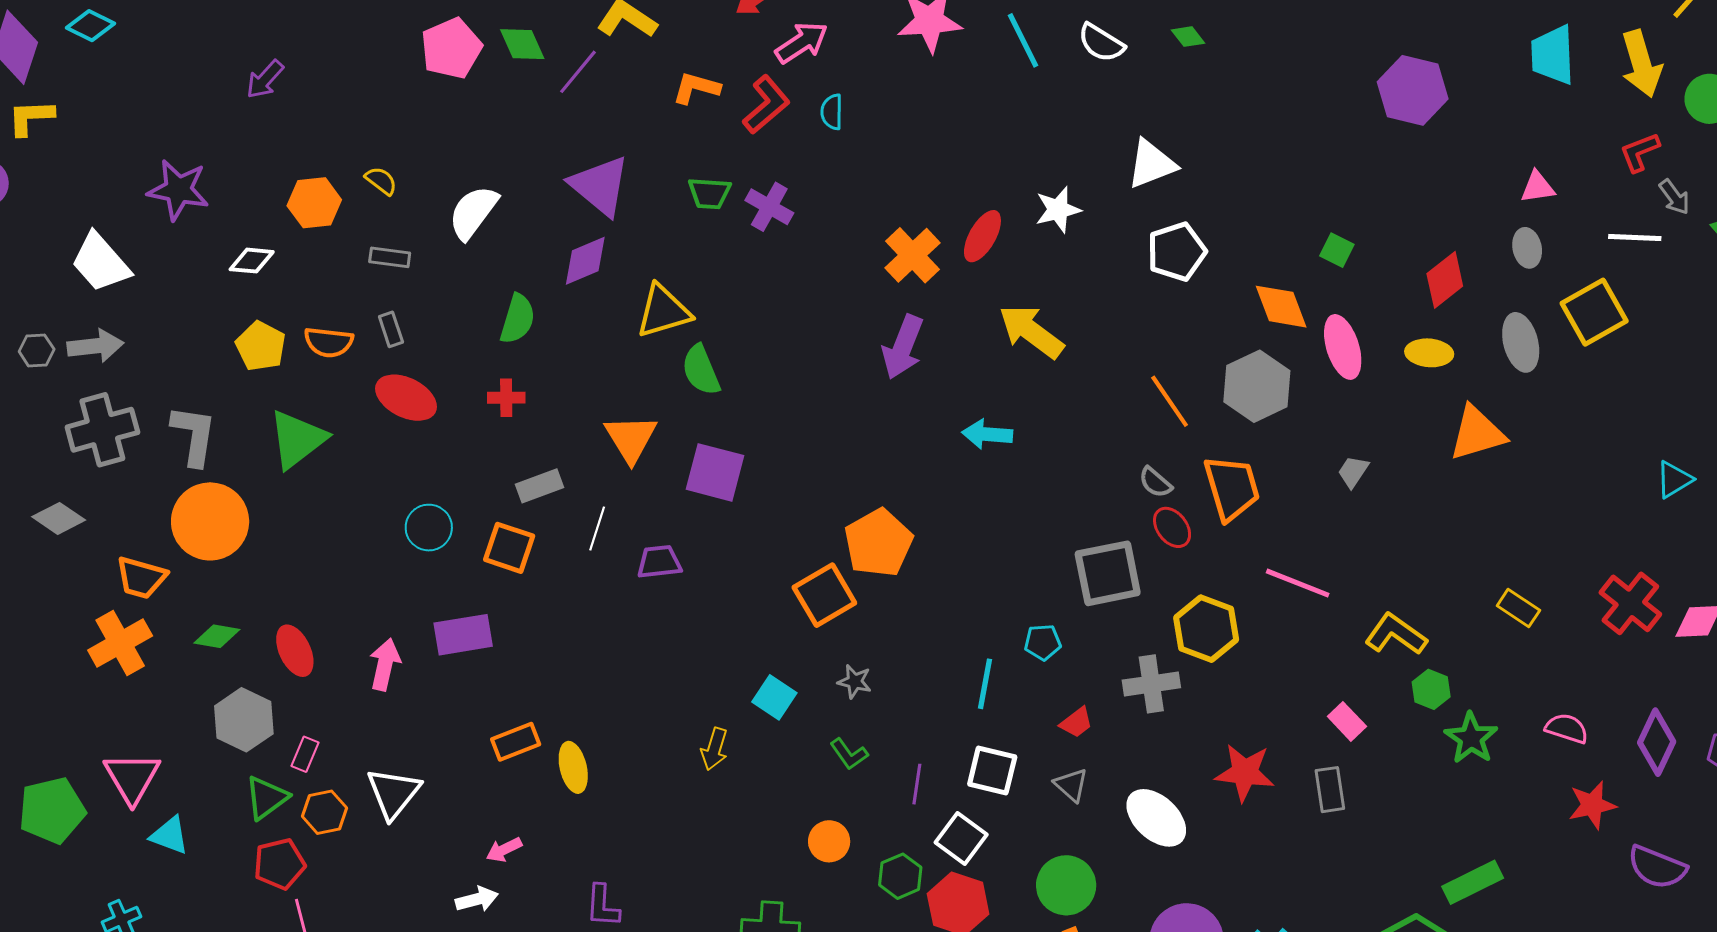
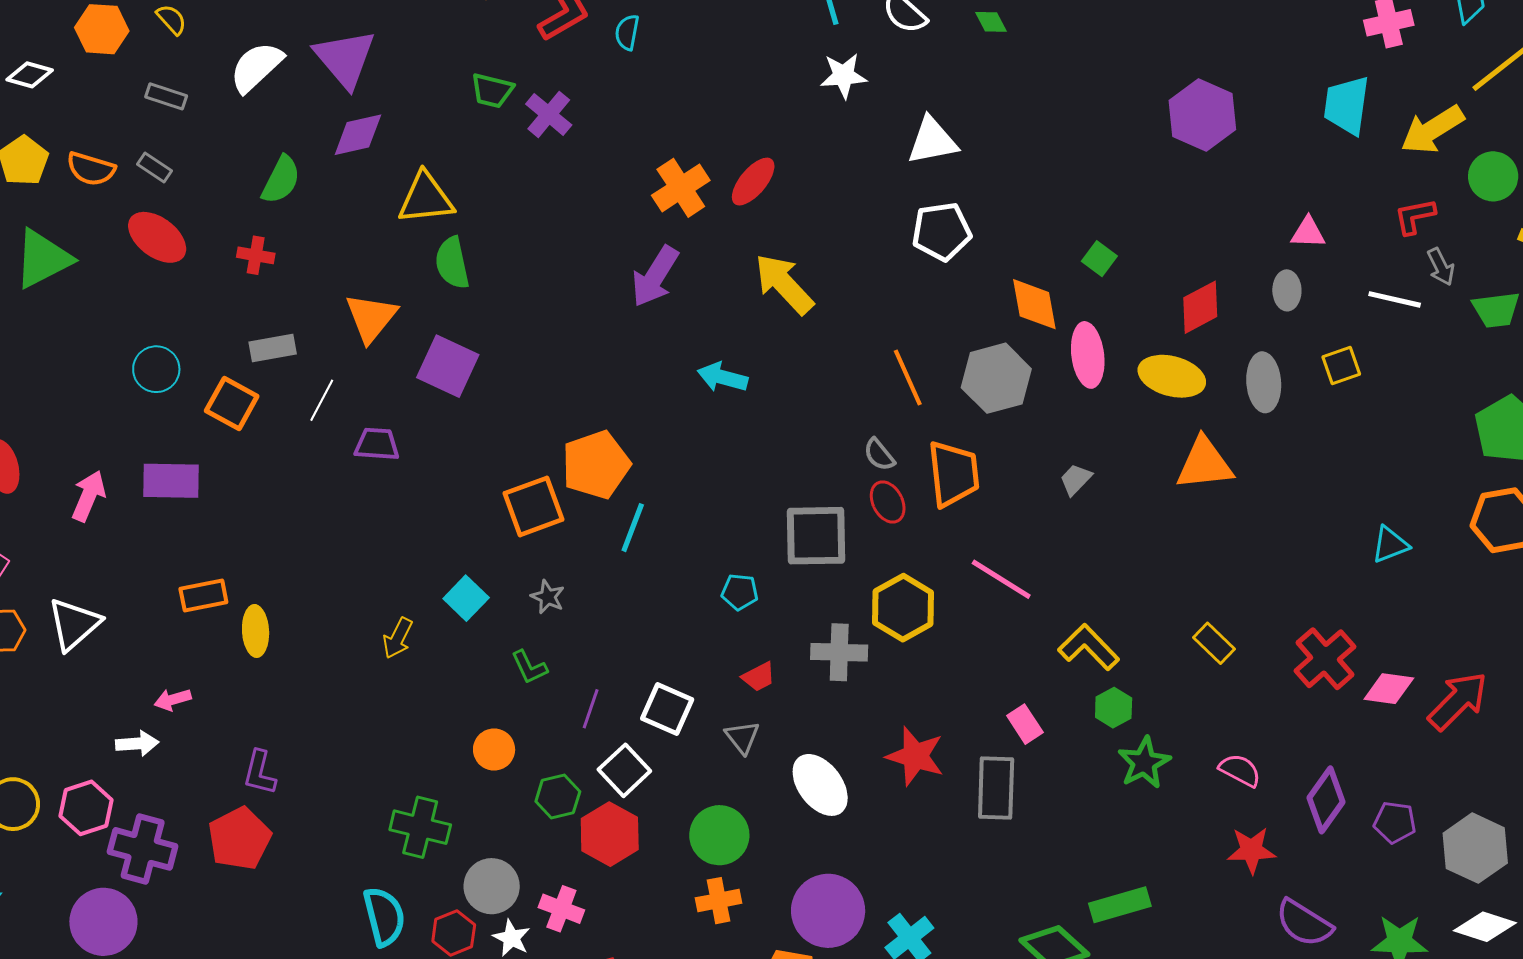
yellow arrow: (1641, 64) -> (1432, 130), turned 64
purple triangle: (600, 186) -> (345, 59), moved
white star: (1058, 210) -> (844, 76), moved
yellow square: (1594, 312) -> (1341, 366), size x0.6
gray rectangle: (391, 329) -> (154, 167), turned -48
yellow ellipse: (1429, 353) -> (1172, 376), size x1.4
cyan line: (985, 684) -> (633, 528), moved
gray rectangle: (1330, 790) -> (996, 788), size x1.4

